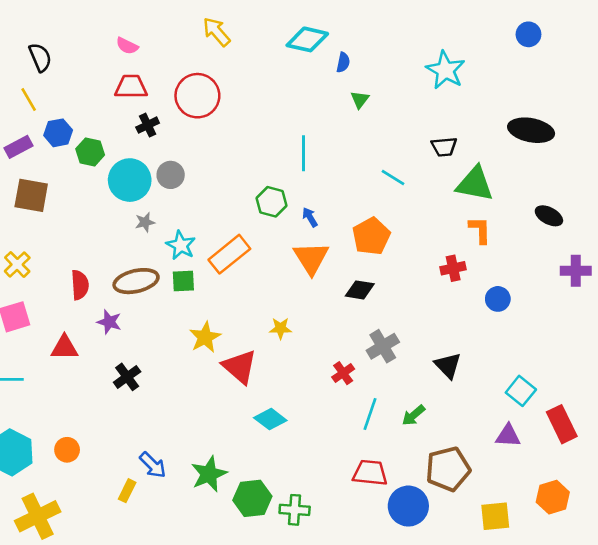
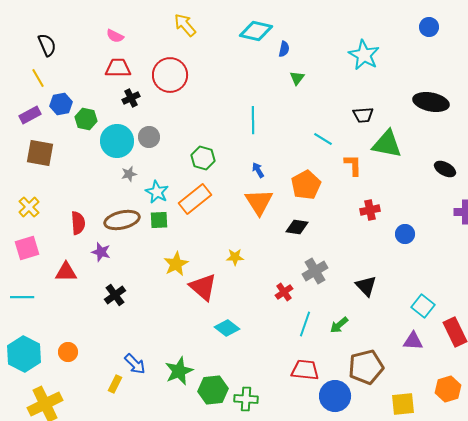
green hexagon: (272, 202) -> (203, 158), moved
orange L-shape: (480, 230) -> (353, 165), moved

